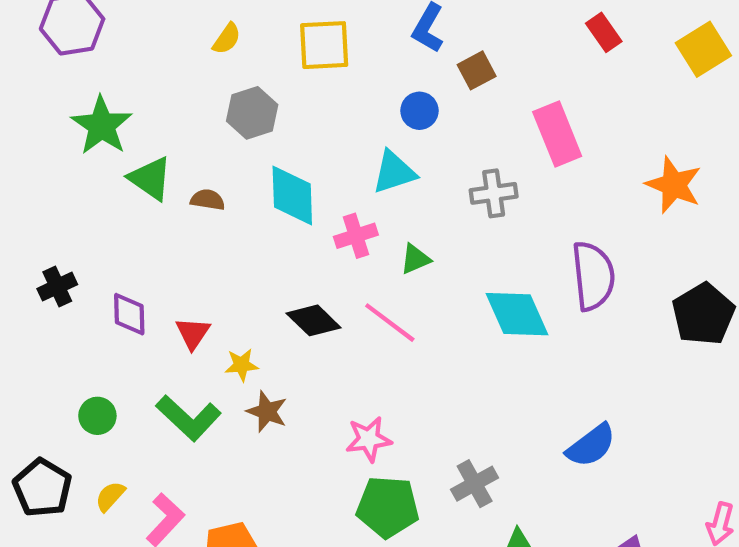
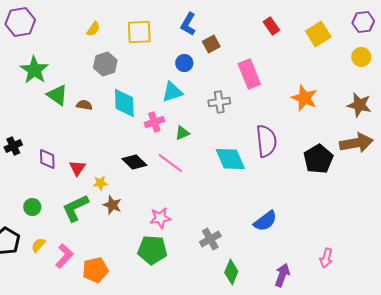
green L-shape: (189, 418) -> (75, 208), turned 112
green pentagon: (388, 507) -> (152, 250), moved

